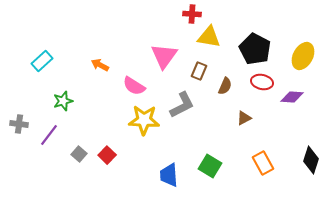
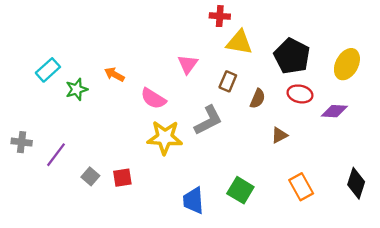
pink triangle: (164, 56) -> (188, 64), size x0.7
green star: (63, 101) -> (77, 89), moved
red square: (107, 155) -> (122, 178), turned 36

